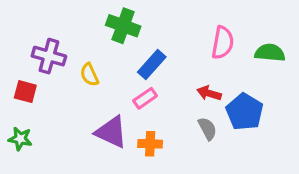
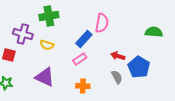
green cross: (123, 26) -> (49, 16), moved, turned -30
pink semicircle: (223, 43) -> (102, 23), moved
yellow semicircle: (89, 75) -> (47, 45), turned -48
purple triangle: (111, 132) -> (45, 77), moved

